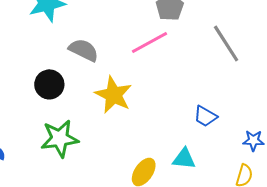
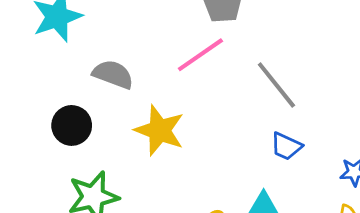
gray line: (226, 44) -> (276, 85), moved

